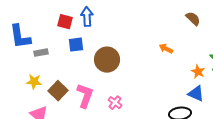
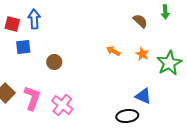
brown circle: (107, 60) -> (54, 62), size x0.6
orange star: (198, 72) -> (142, 54), moved
pink cross: (115, 103) -> (62, 105), size x1.5

